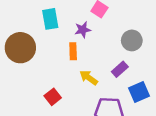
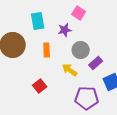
gray circle: (132, 40) -> (81, 50), moved
orange rectangle: (73, 51) -> (47, 50), moved

